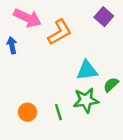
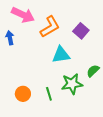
purple square: (104, 17) -> (81, 31), moved
cyan triangle: (87, 70) -> (61, 55), moved

